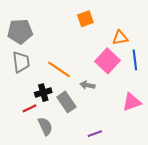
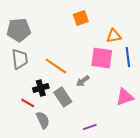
pink square: (108, 61) -> (102, 58), turned -35
gray arrow: (87, 85) -> (83, 81), turned -48
red line: (30, 108) -> (28, 103), turned 56

